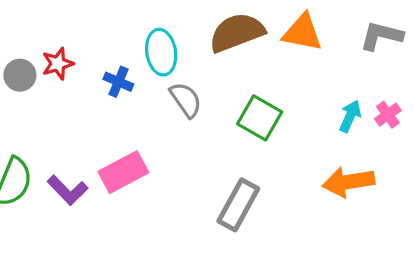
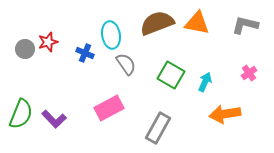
cyan arrow: (350, 116) -> (205, 82), moved
pink rectangle: (123, 172) -> (109, 108), moved

